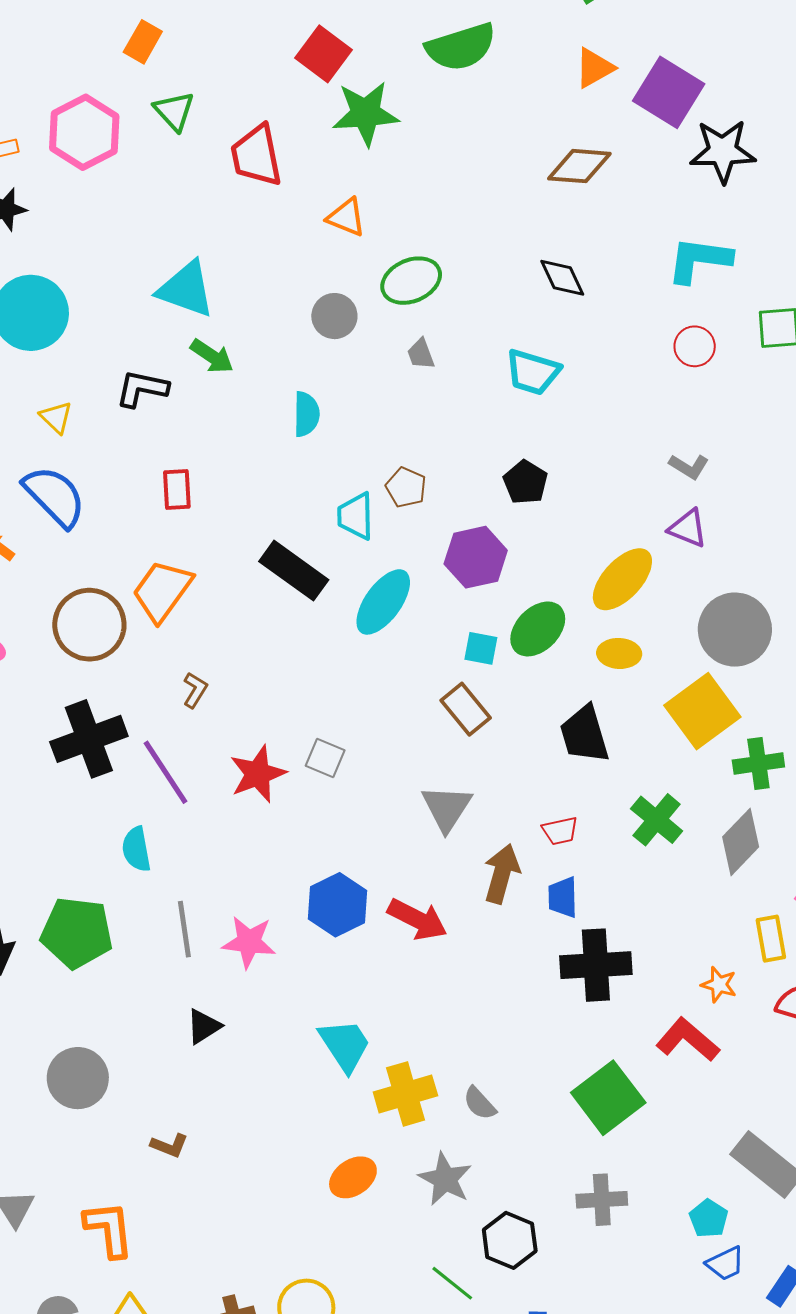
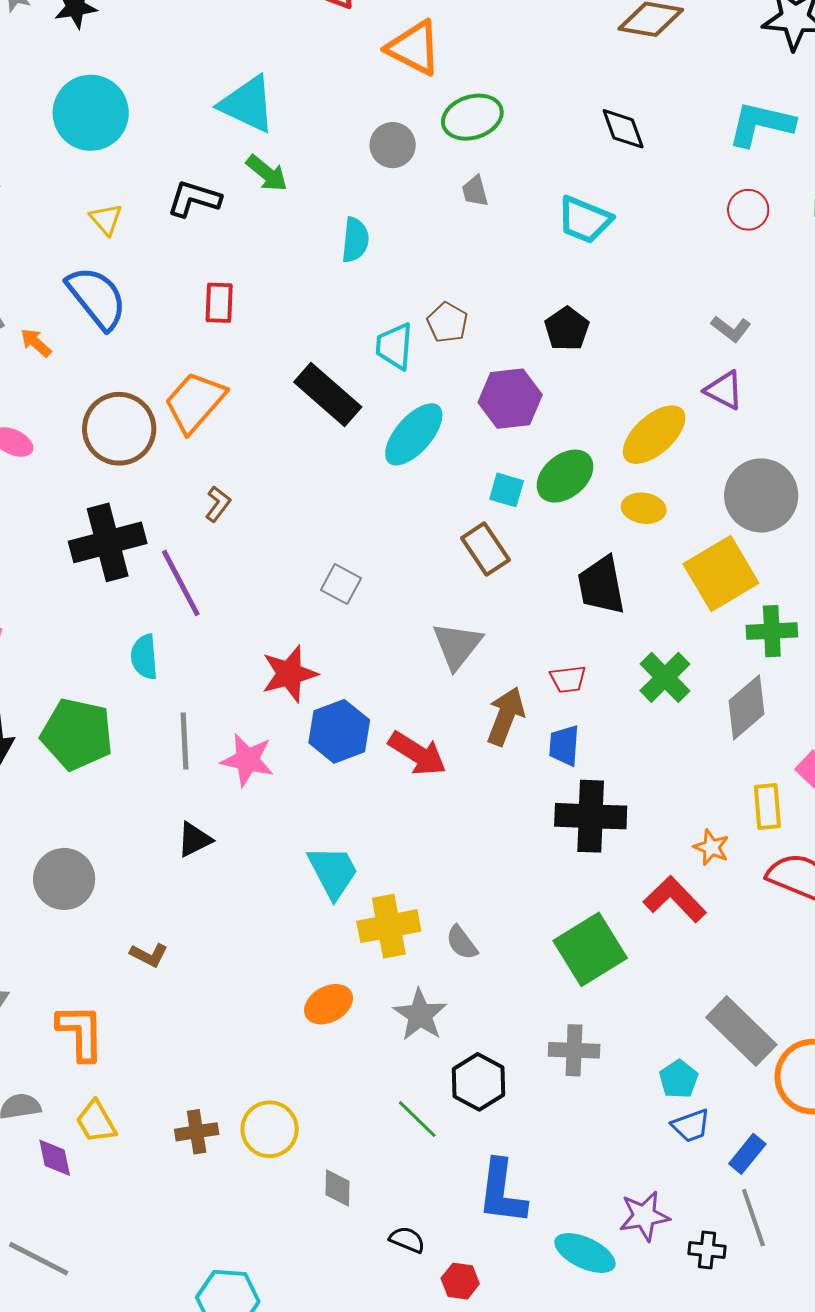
orange triangle: (346, 217) -> (414, 48), size x1.4
red star: (258, 774) -> (289, 674), moved

